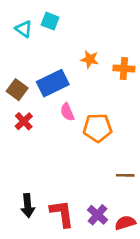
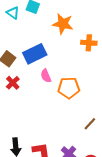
orange star: (90, 59) -> (63, 24), moved, size x1.5
brown line: (125, 175) -> (90, 124), turned -48

